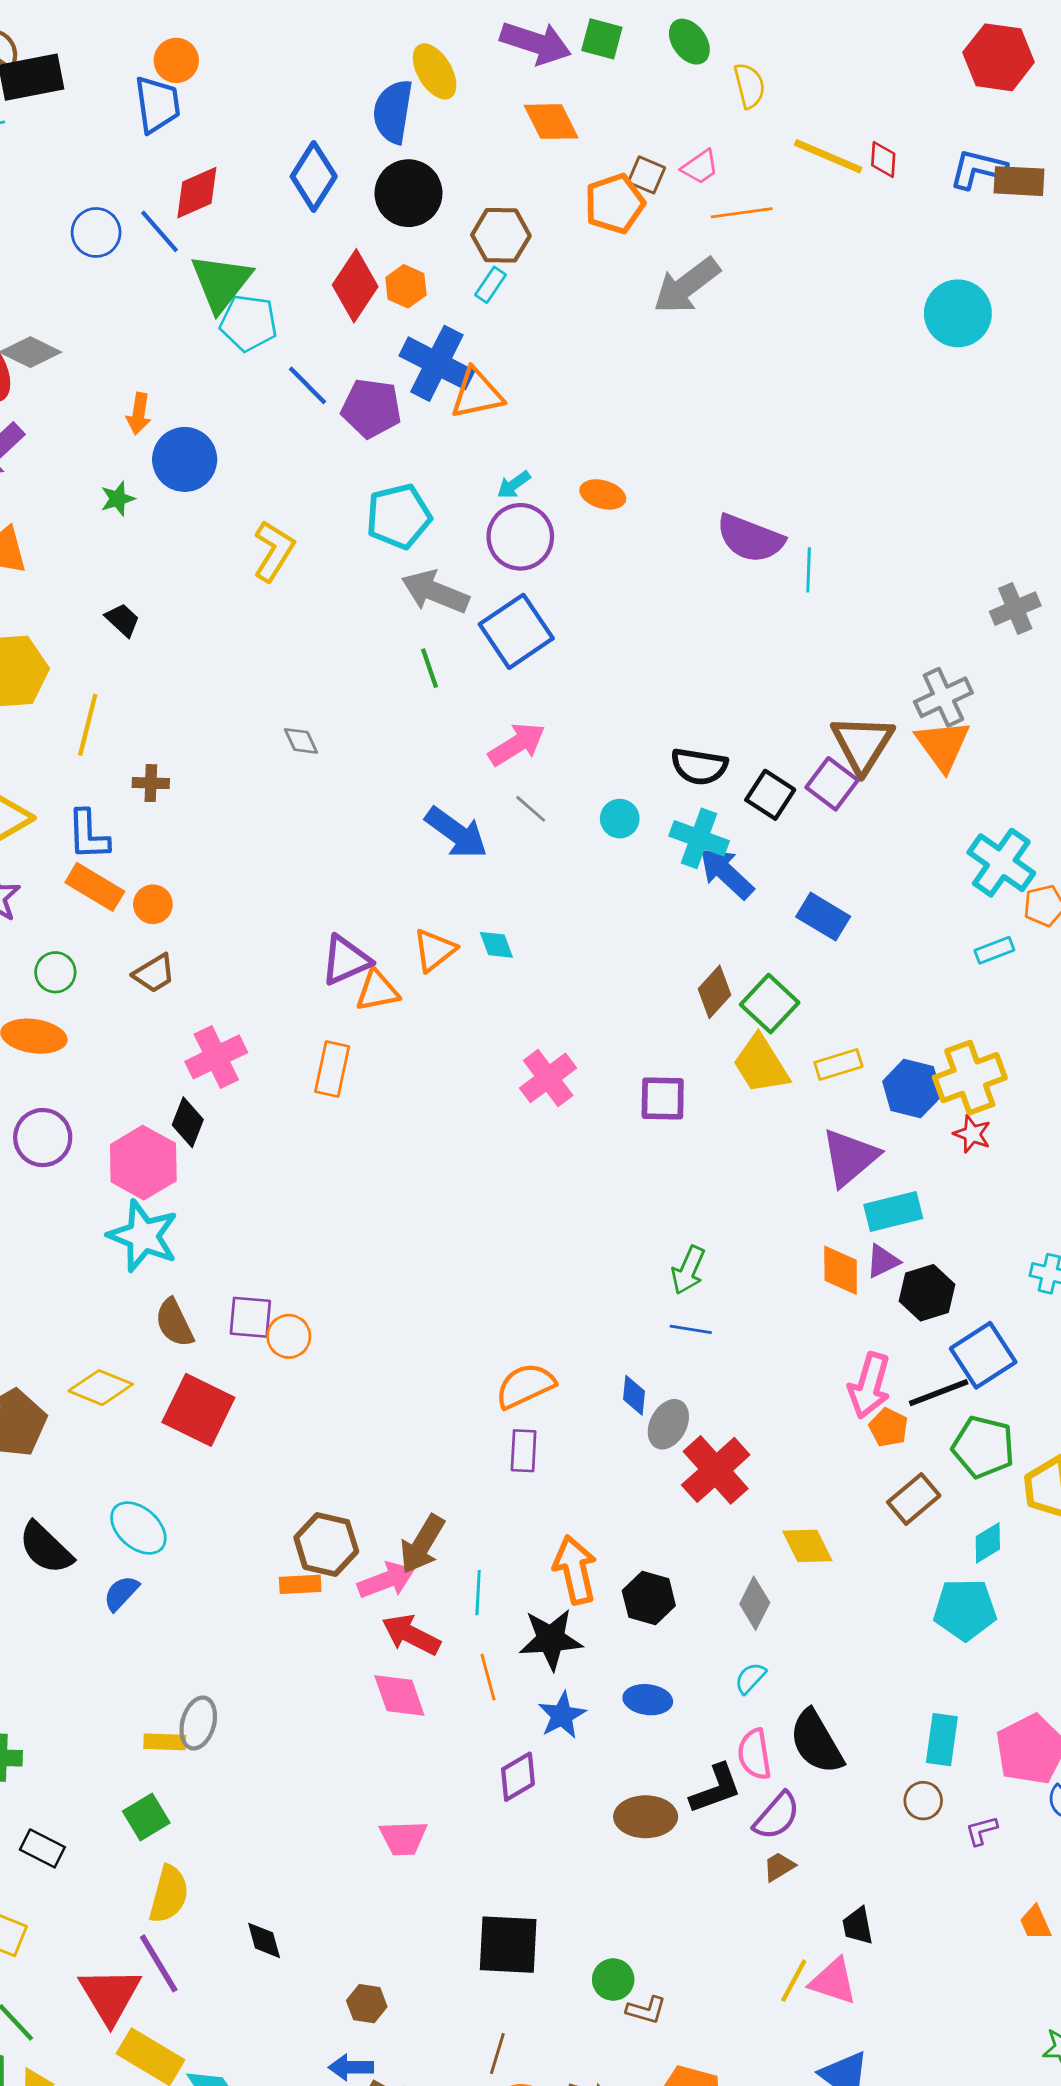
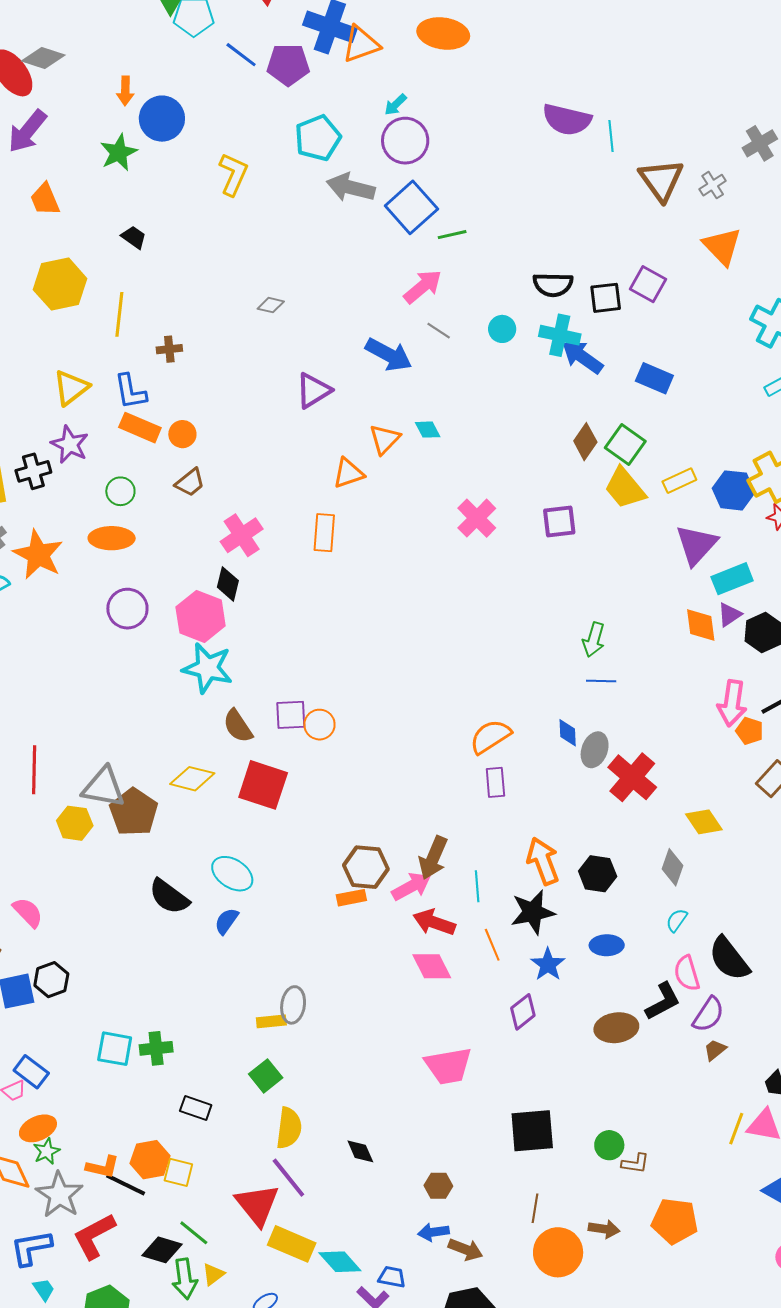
orange ellipse: (603, 494) -> (443, 33), moved, size x1.6
green star: (118, 499) -> (119, 153), size x1.5
green line: (429, 668) -> (452, 235), moved, turned -76
gray cross: (943, 697) -> (713, 185), moved, size x0.7
gray diamond: (301, 741) -> (271, 305), turned -44
brown triangle: (862, 744) -> (661, 180), moved
black square: (770, 795) -> (606, 298), turned -32
purple triangle: (346, 960) -> (313, 391), moved
pink trapezoid: (403, 1838) -> (448, 1066), size x1.4

